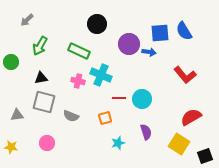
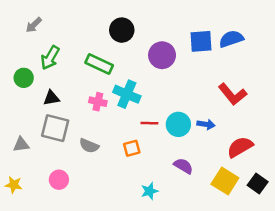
blue semicircle: (184, 31) -> (231, 39), turned 102
blue arrow: (149, 52) -> (206, 124), moved
green circle: (11, 62) -> (24, 78), moved
purple semicircle: (146, 132) -> (183, 166), turned -42
cyan star: (118, 143) -> (149, 191), moved
black square: (205, 156) -> (258, 183), moved, turned -35

